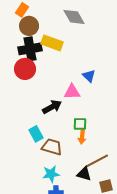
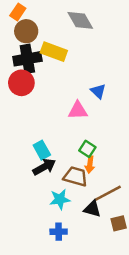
black arrow: (52, 107) -> (44, 167), moved
green square: (80, 124) -> (87, 149), turned 32
cyan rectangle: (36, 134) -> (42, 150), moved
brown trapezoid: (52, 147) -> (75, 176), moved
cyan star: (51, 174) -> (60, 199), moved

